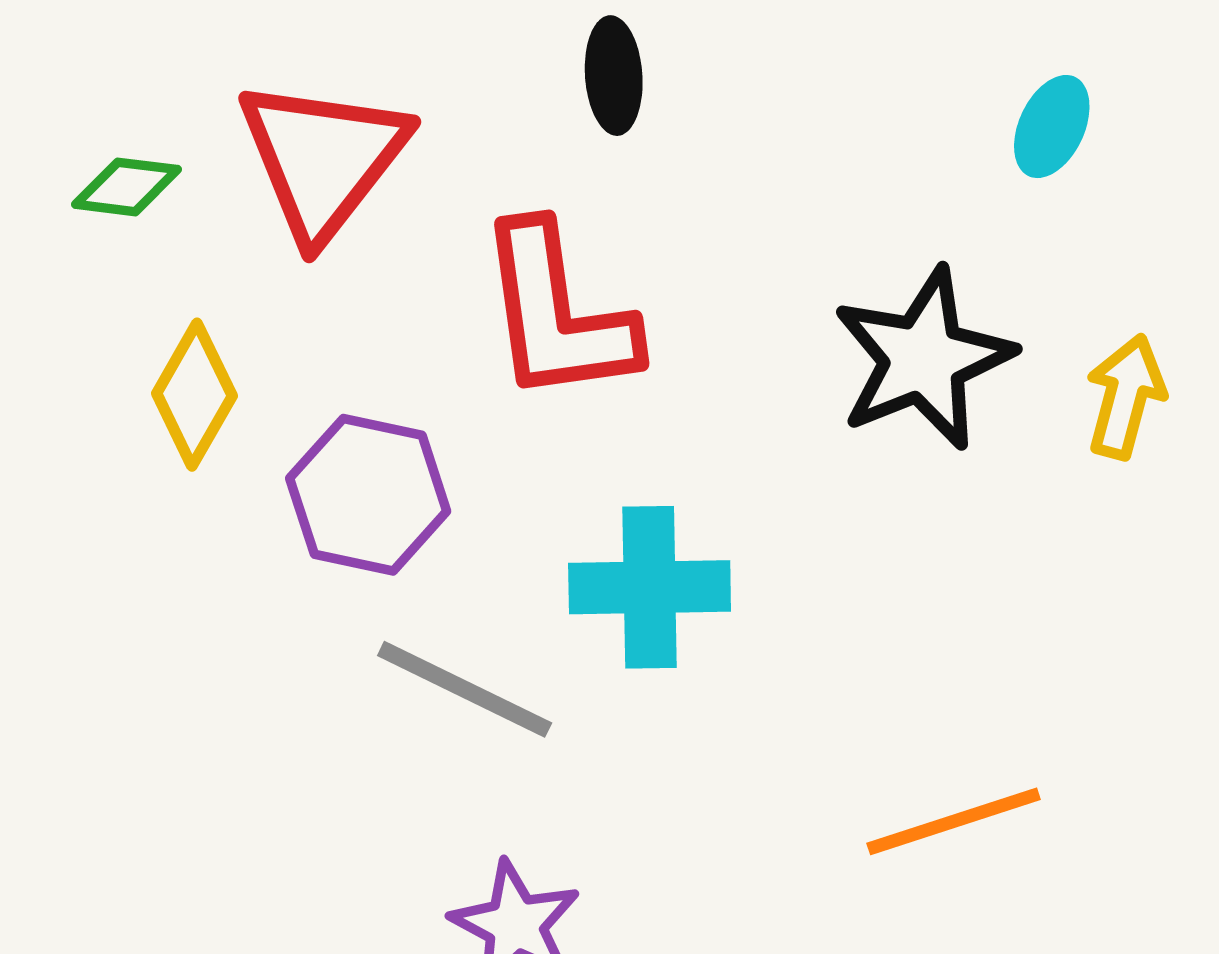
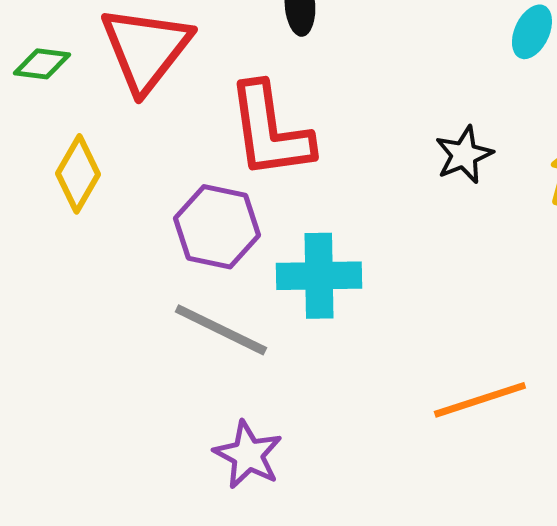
black star: (923, 359) -> (464, 155), size x0.6
purple hexagon: (368, 495) -> (217, 227), moved

